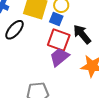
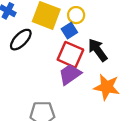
blue square: (56, 19) -> (69, 31), turned 32

